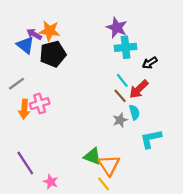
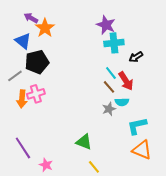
orange star: (50, 31) -> (45, 28), turned 30
purple arrow: (34, 34) -> (31, 18), moved
black pentagon: (53, 54) -> (37, 62), moved
red arrow: (139, 89) -> (126, 81), turned -78
cyan semicircle: (134, 112) -> (122, 102), turned 104
orange triangle: (109, 165) -> (142, 150), moved, turned -35

